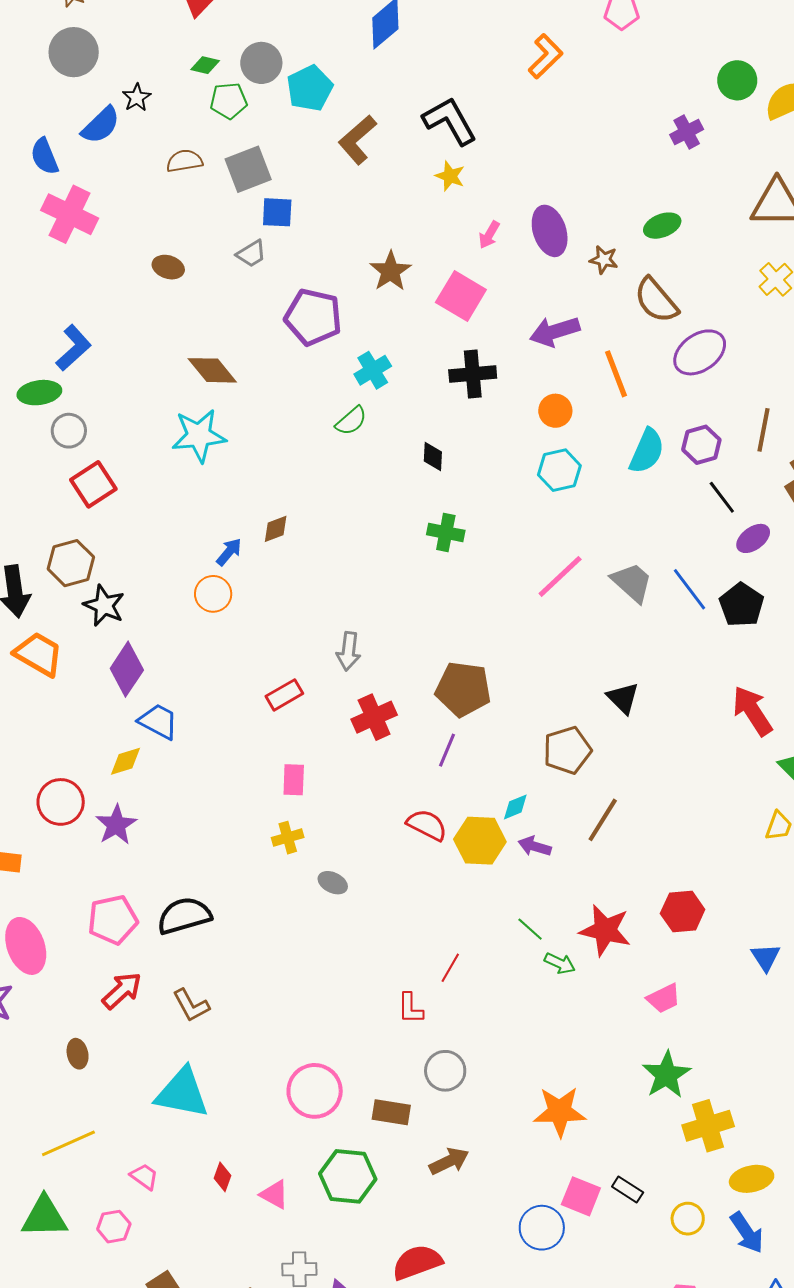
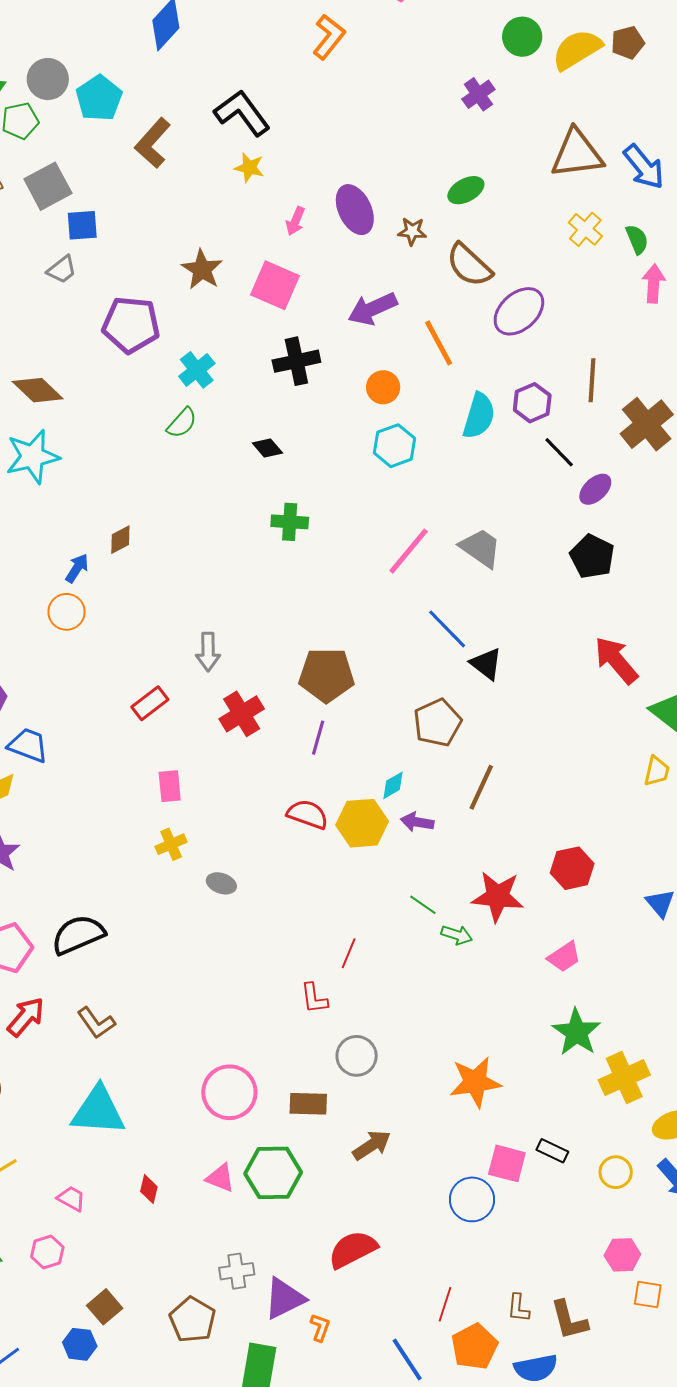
black diamond: (433, 457) -> (267, 448), turned -36
blue line: (690, 589) -> (447, 629), moved
pink triangle: (274, 1194) -> (220, 1178), moved

